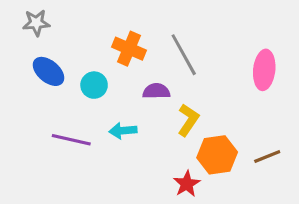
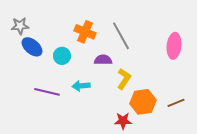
gray star: (36, 23) -> (20, 26), moved
red star: (187, 184) -> (123, 121), turned 30

